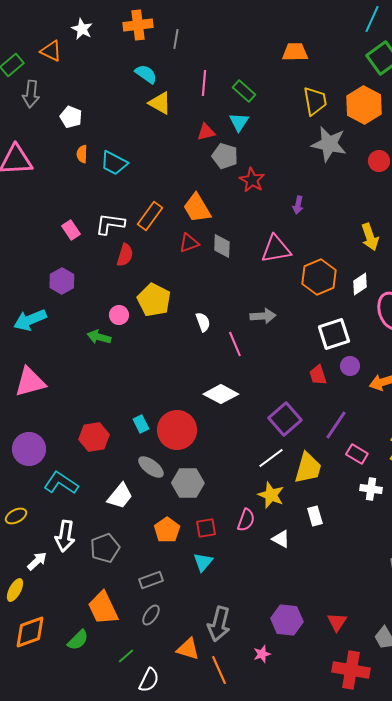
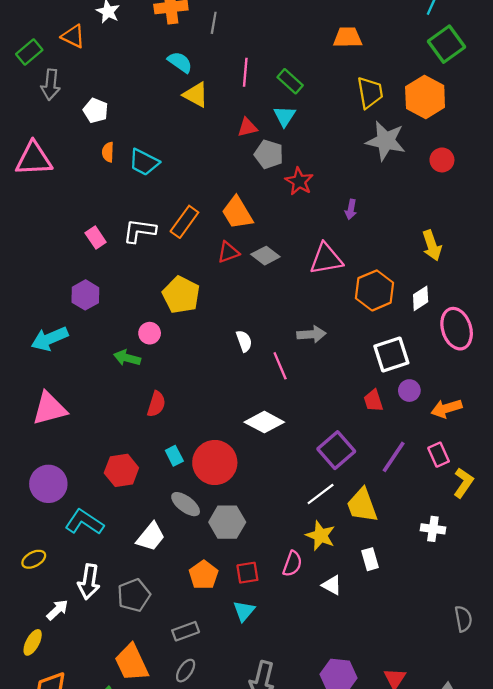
gray diamond: (222, 246) -> (265, 256), turned -55
red semicircle: (125, 255) -> (156, 404), moved
yellow pentagon: (154, 300) -> (181, 295), moved
pink rectangle: (357, 454) -> (439, 455), moved, turned 35
yellow trapezoid: (308, 468) -> (362, 505), turned 144

